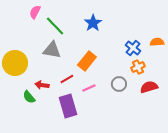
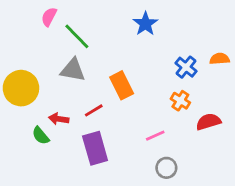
blue star: (93, 23) -> (145, 24), moved
orange rectangle: (87, 61) -> (122, 85), turned -66
orange cross: (138, 67) -> (180, 101), moved, turned -32
gray circle: (119, 84) -> (166, 168), moved
pink line: (89, 88) -> (155, 136), moved

